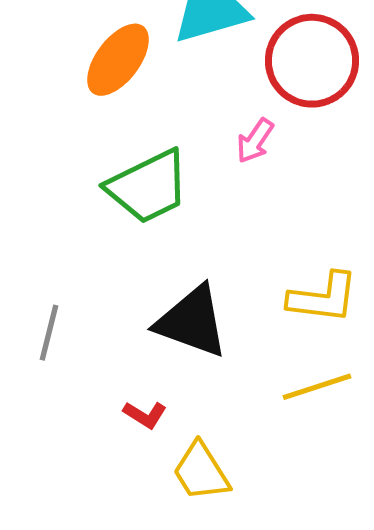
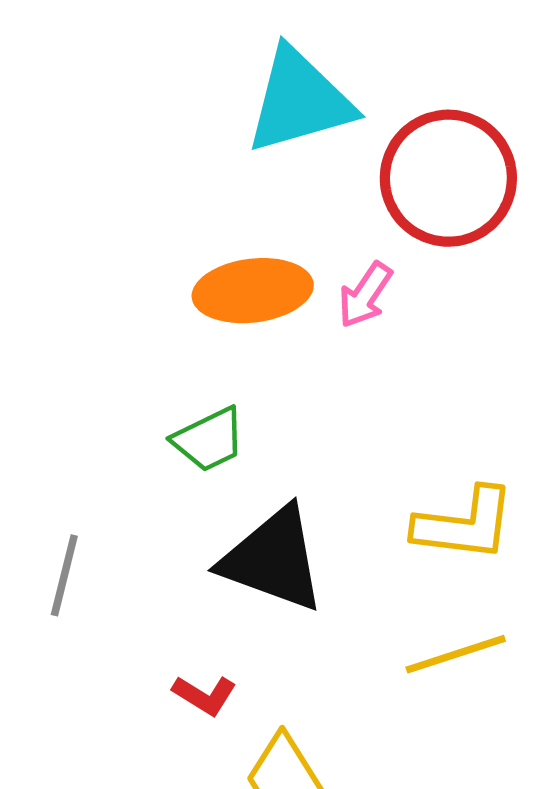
orange ellipse: (118, 60) -> (253, 291), moved, turned 46
green trapezoid: (148, 187) -> (209, 440), moved, size x0.6

